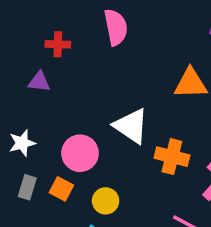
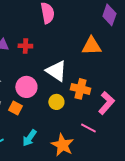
red cross: (58, 44) -> (25, 46), moved
yellow circle: (106, 201) -> (56, 102), moved

